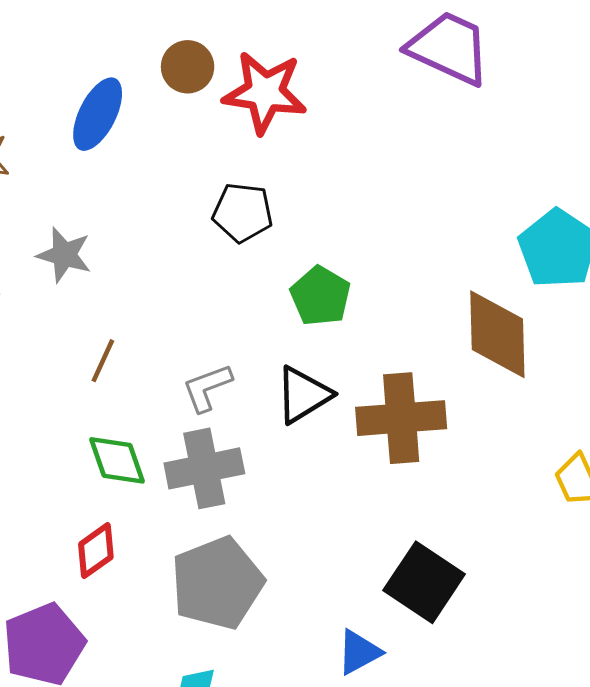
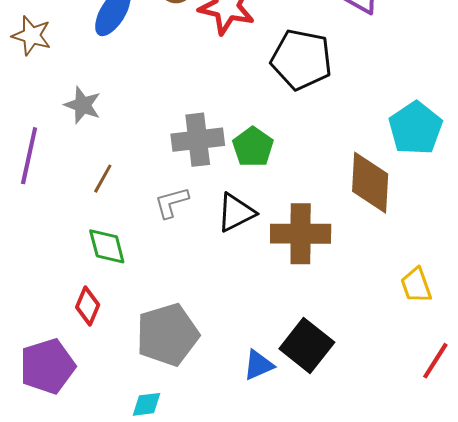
black pentagon: (243, 213) -> (301, 60), moved, size x1.5
gray cross: (204, 468) -> (198, 140), moved
red diamond: (96, 551) -> (88, 306), turned -36
blue triangle: (359, 652) -> (258, 365), moved

